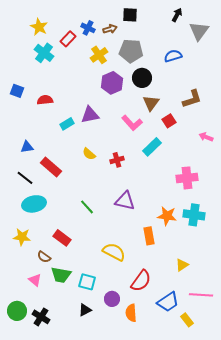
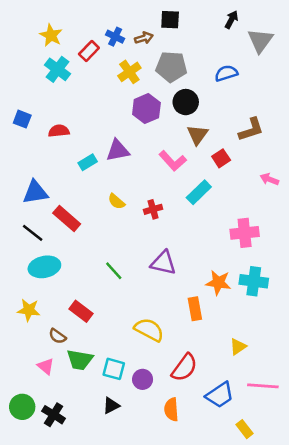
blue triangle: (27, 147) -> (35, 192), size x1.5
purple circle: (112, 299) -> (143, 379), moved
yellow rectangle: (187, 320) -> (245, 429), moved

